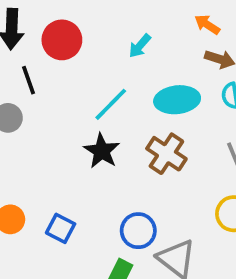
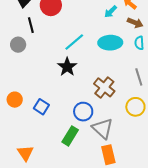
cyan arrow: (140, 46) -> (111, 12), moved
brown cross: (166, 154) -> (104, 87), moved

